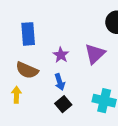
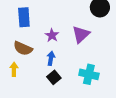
blue arrow: (60, 82) -> (51, 58), turned -152

